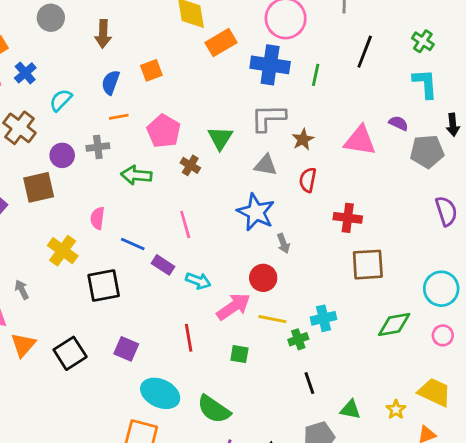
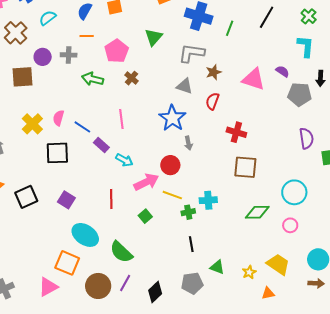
green triangle: (220, 138) -> (154, 37), moved
pink semicircle: (97, 218) -> (58, 118), moved
green square: (239, 354) -> (145, 216), turned 32

